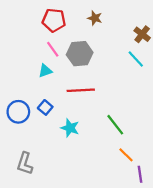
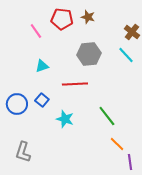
red pentagon: (54, 20) -> (62, 19), moved
pink line: (53, 49) -> (36, 31), moved
gray hexagon: (80, 54) -> (89, 54), moved

